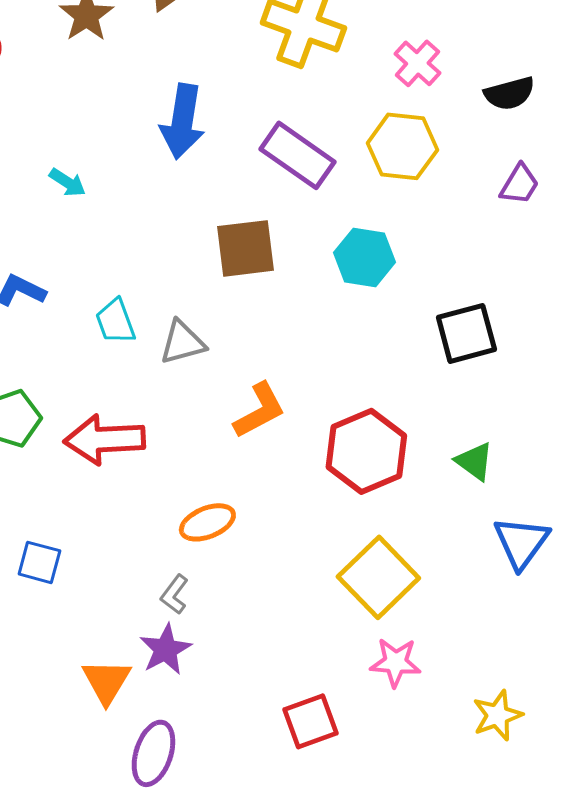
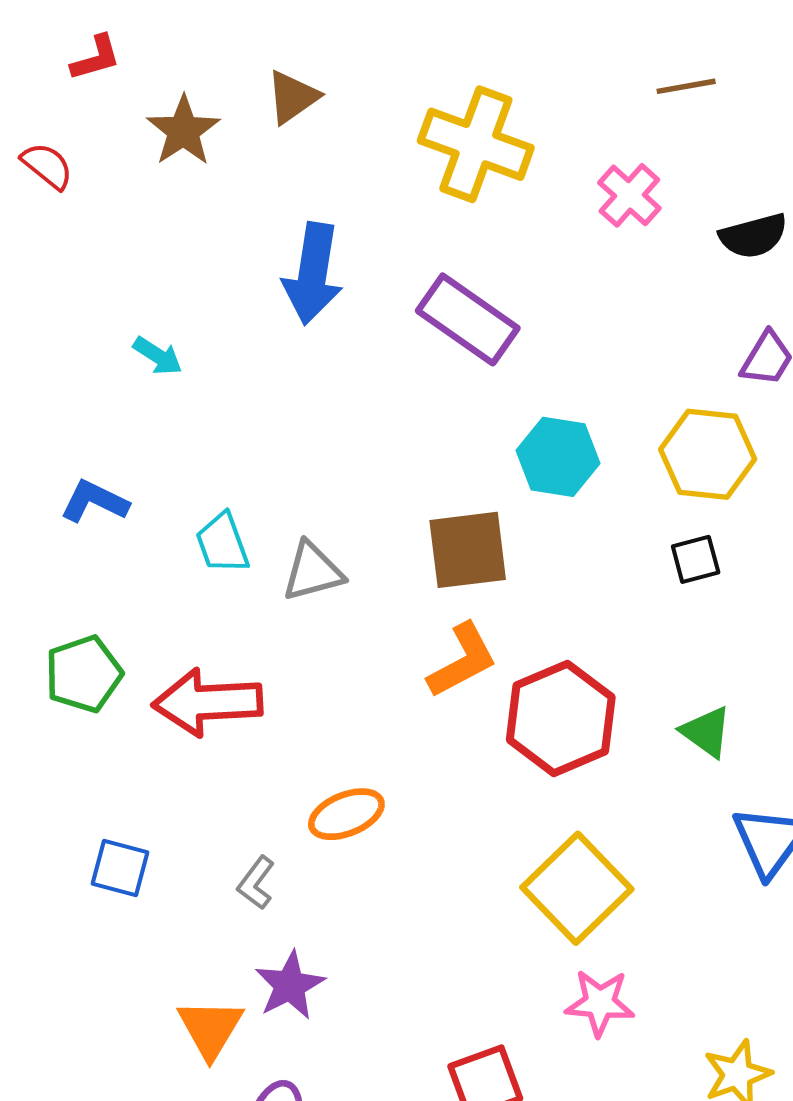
yellow hexagon: (402, 146) -> (708, 454), moved
brown square: (245, 248) -> (468, 550), moved
black square: (466, 333) -> (696, 559), size x0.6
orange L-shape: (259, 410) -> (462, 660), moved
gray L-shape: (174, 594) -> (256, 883), moved

